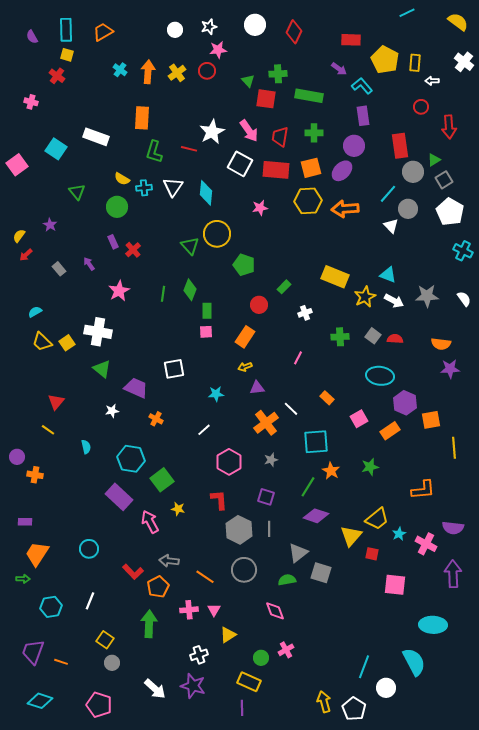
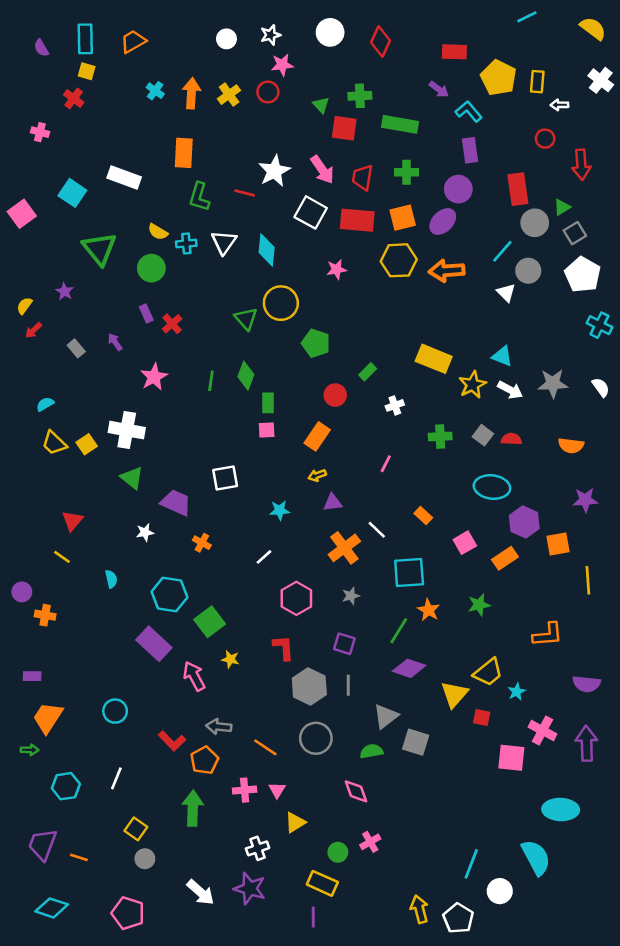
green triangle: (77, 192) -> (100, 249), size x1.6
purple star: (450, 369) -> (585, 500), moved
pink cross: (426, 544) -> (542, 730), moved

